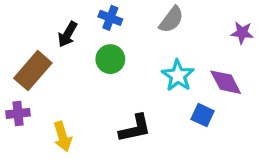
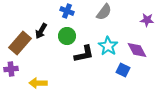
black arrow: (67, 34) -> (41, 31), moved
black L-shape: (135, 128) -> (84, 54), moved
yellow arrow: (63, 137) -> (38, 83), turned 108

